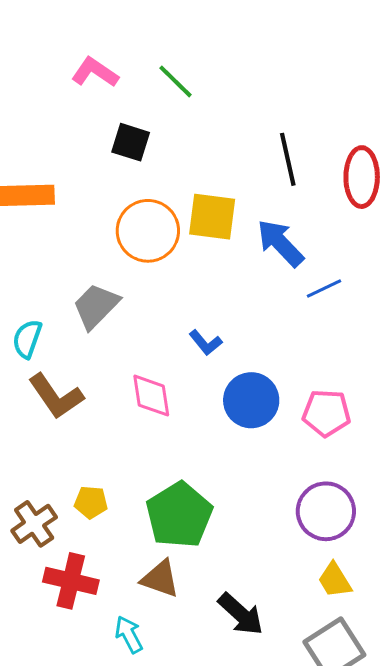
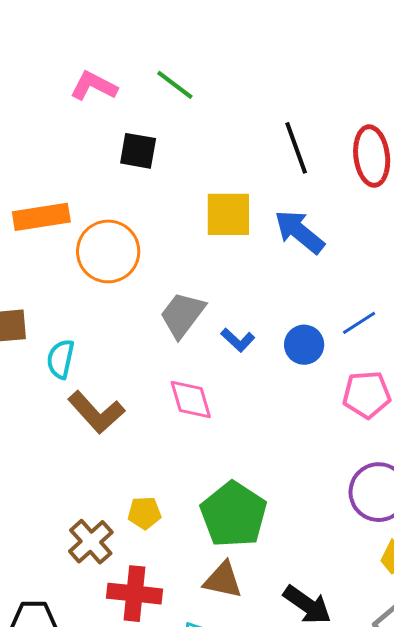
orange circle: (148, 231) -> (108, 251), moved
blue line: (324, 288) -> (359, 323), moved
gray trapezoid: (96, 306) -> (182, 315), moved
blue circle: (251, 400) -> (304, 345), moved, size x0.7

